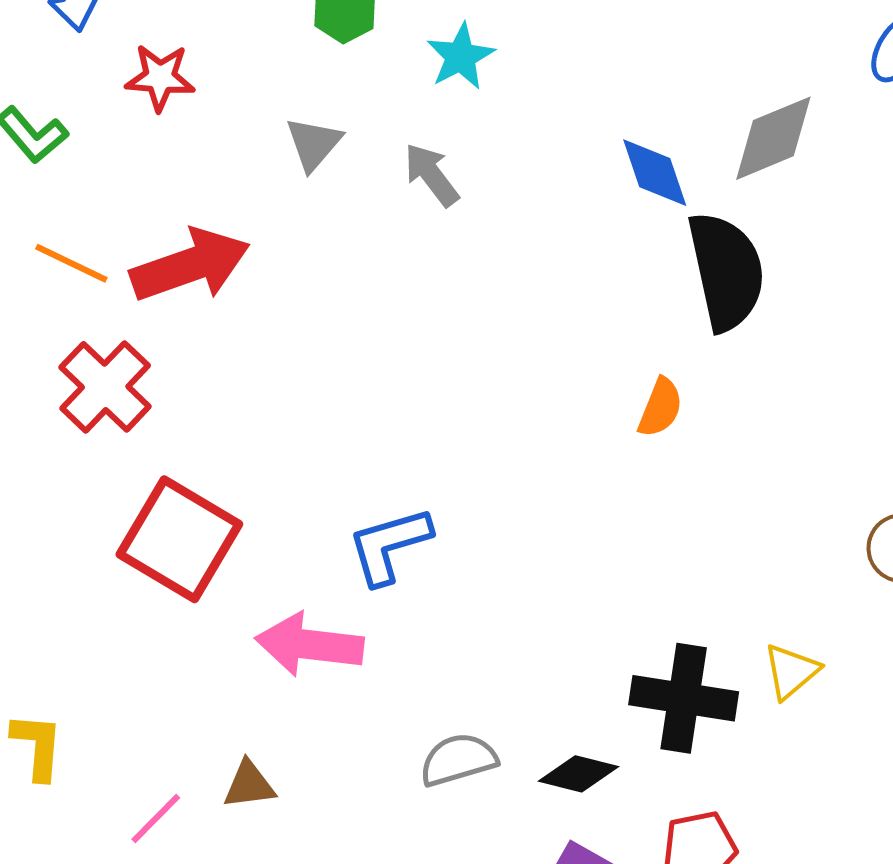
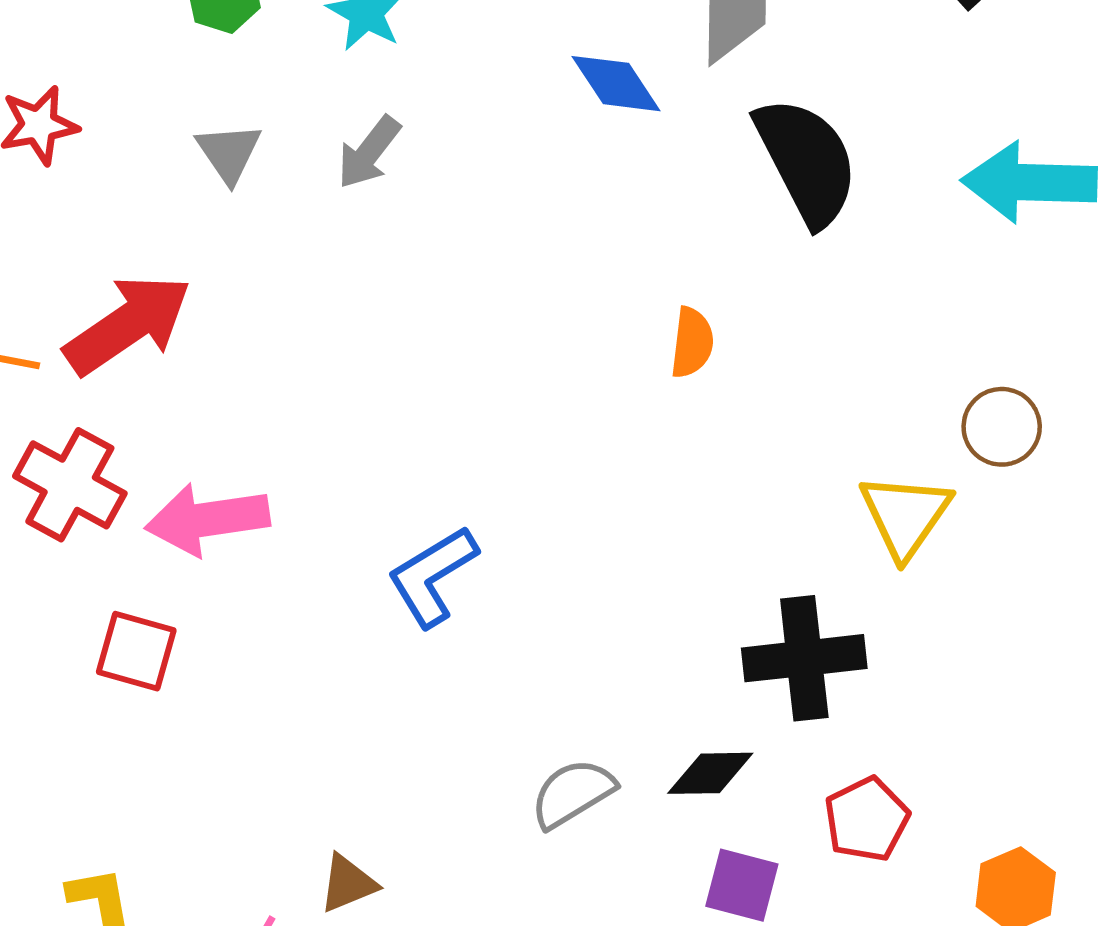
gray arrow: (431, 175) -> (369, 152), turned -90
black semicircle: (726, 271) -> (807, 161), moved
red square: (179, 539) -> (136, 651), moved, size x0.6
pink arrow: (309, 645) -> (207, 519), moved
yellow triangle: (791, 671) -> (905, 516), moved, size x1.4

